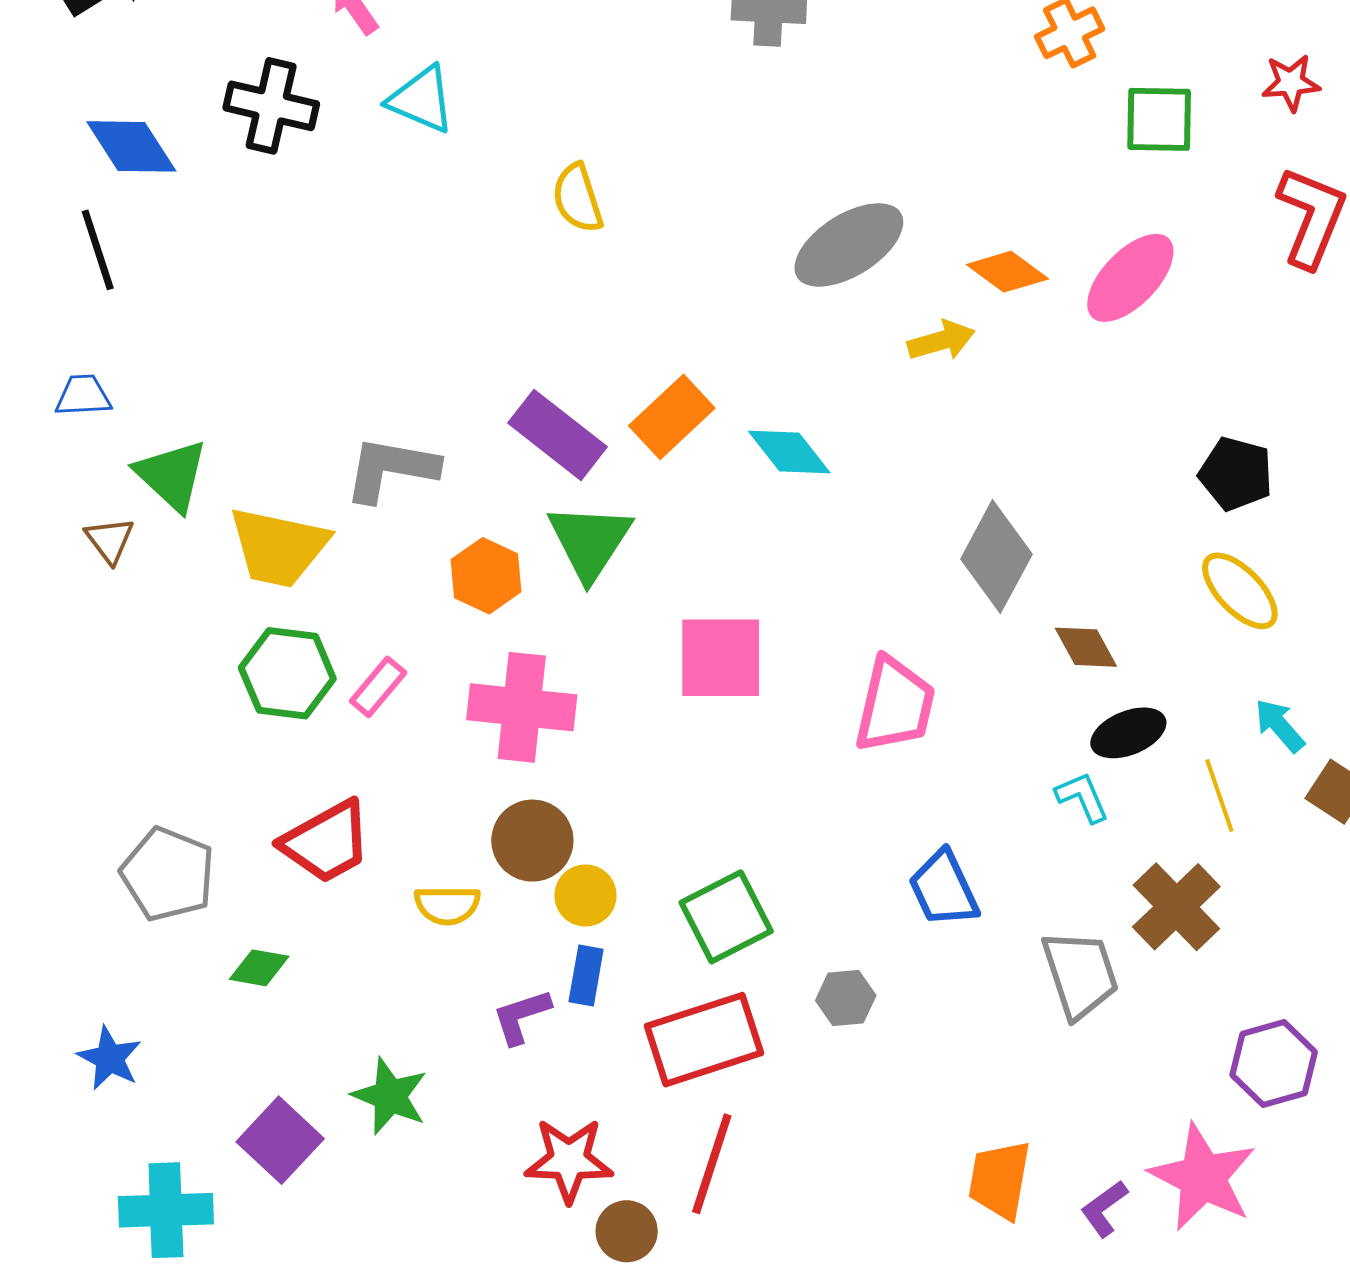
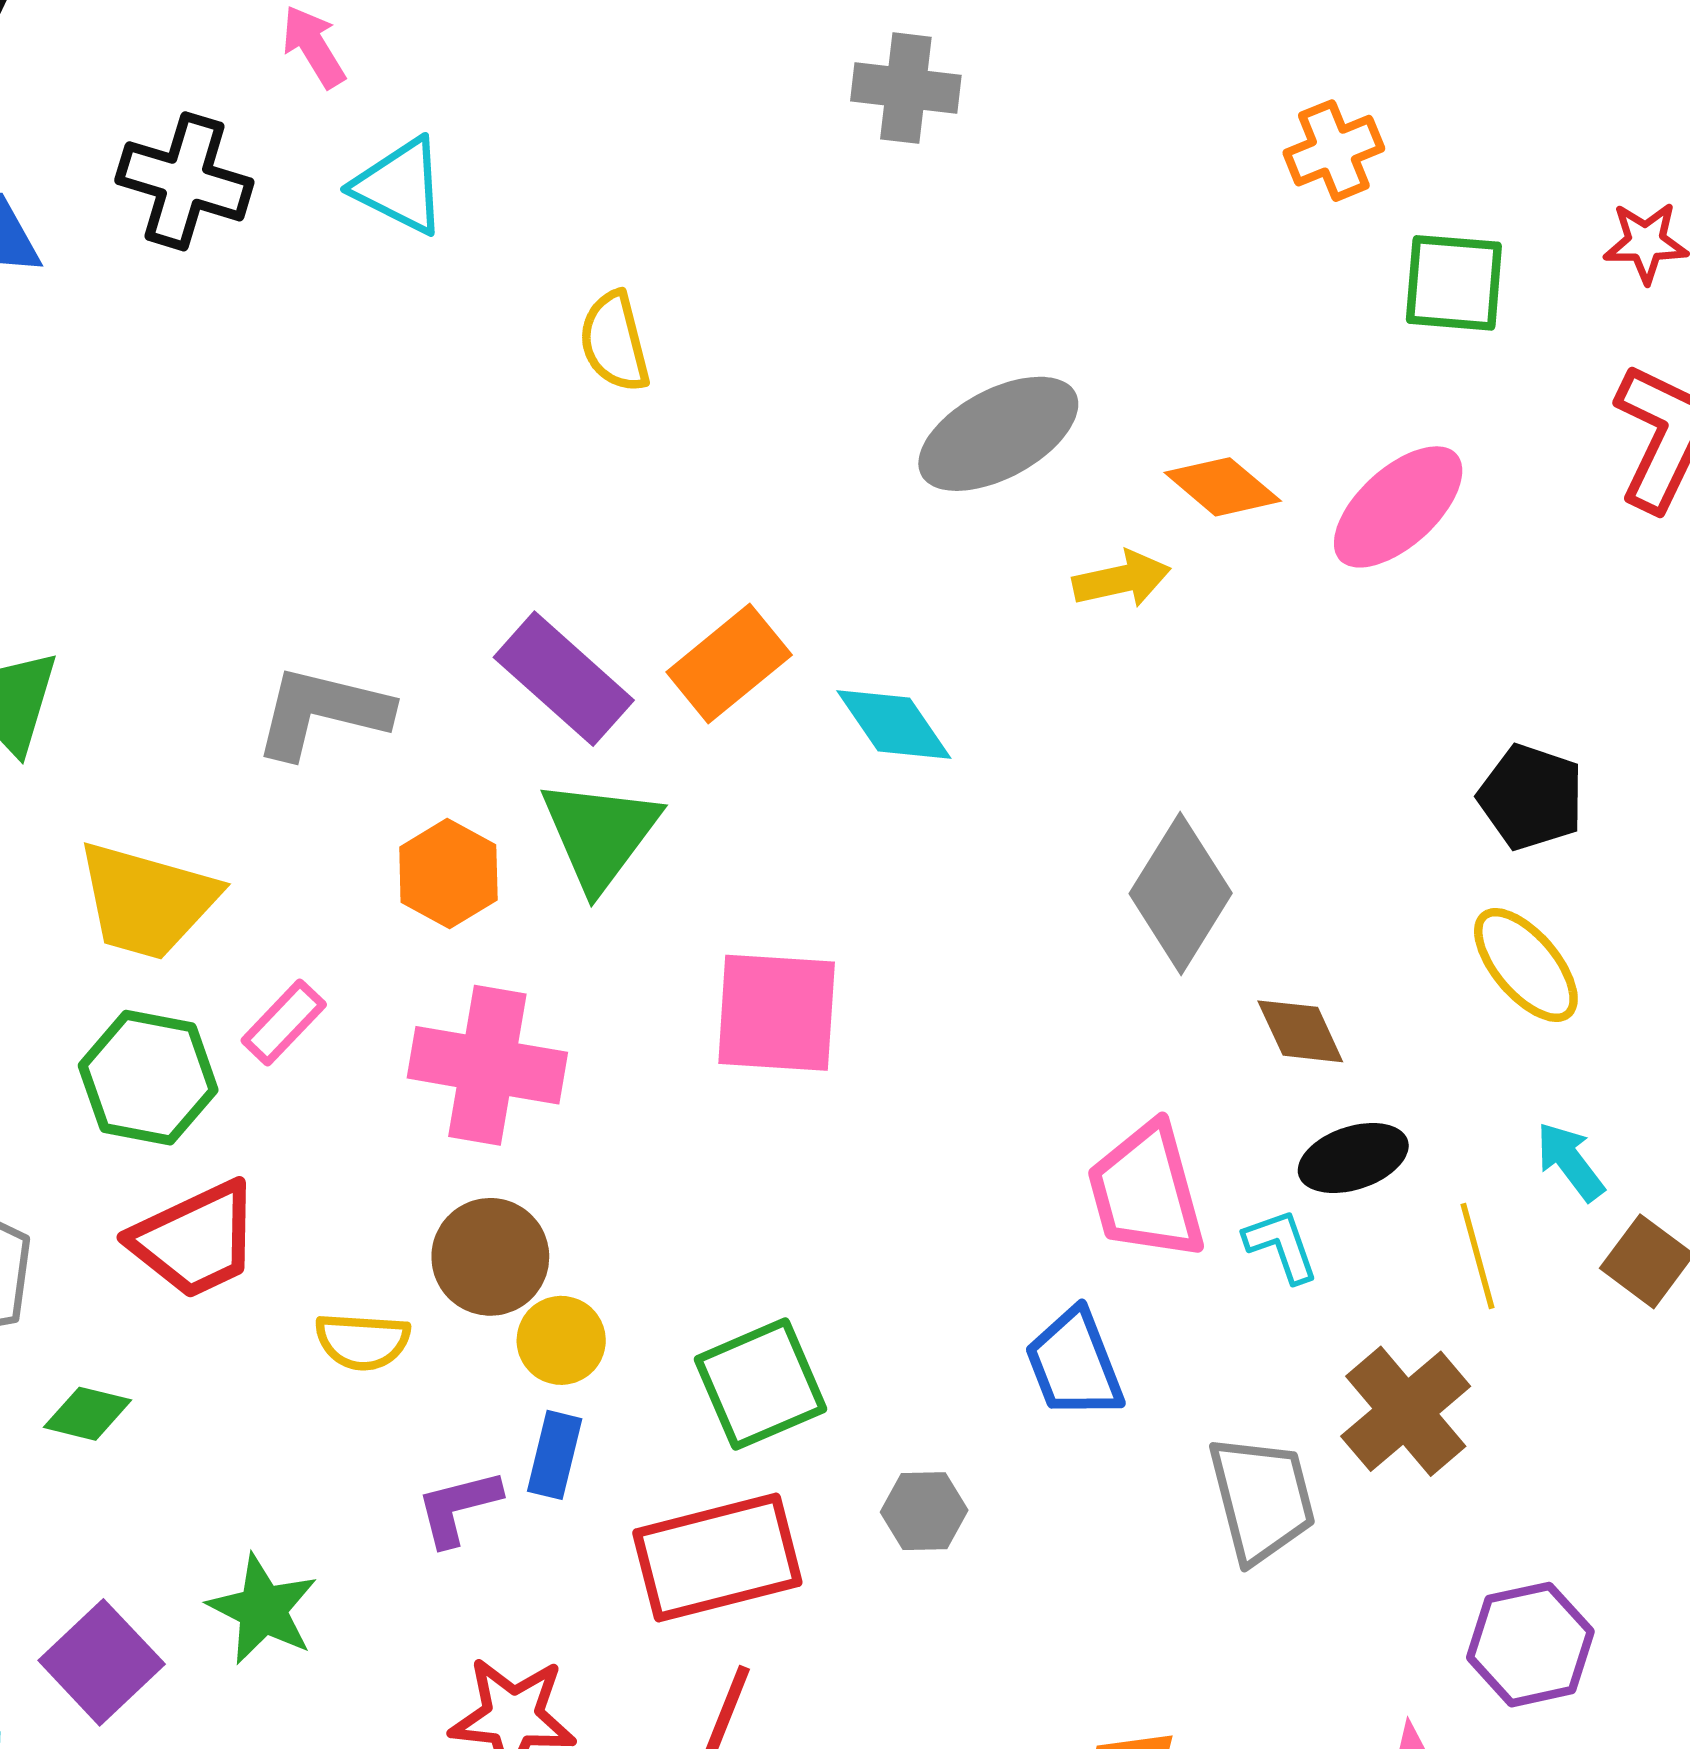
yellow trapezoid: (278, 547) -> (147, 901), moved
green hexagon: (287, 673) -> (148, 1078), moved
pink trapezoid: (895, 705) -> (1146, 1191), moved, turned 148

